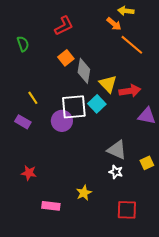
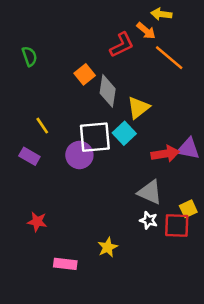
red L-shape: (64, 26) -> (122, 45), moved
yellow triangle: (108, 84) -> (138, 108), turned 36
red arrow: (130, 91) -> (165, 154), moved
red square: (127, 210) -> (177, 225), moved

